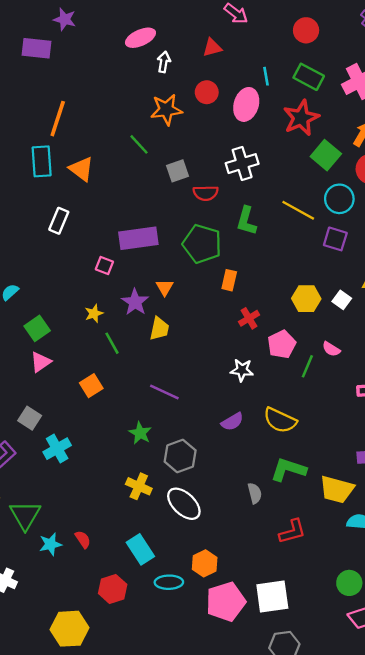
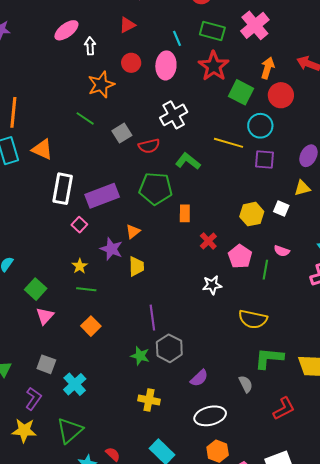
white rectangle: (59, 221) -> (63, 189), moved, size x1.4
green L-shape: (246, 221) -> (188, 161), turned 125
pink square: (104, 265) -> (79, 225), turned 35
orange triangle: (165, 288) -> (133, 231), turned 35
green line: (112, 343) -> (86, 289), moved, turned -42
purple line: (164, 392) -> (152, 318), turned 70
purple semicircle: (232, 422) -> (199, 378), moved
gray hexagon: (180, 456) -> (169, 348), moved
white ellipse: (184, 504) -> (210, 416), moved, turned -44
green triangle: (25, 515) -> (70, 430), moved, turned 32

